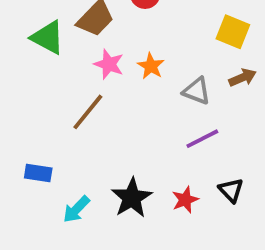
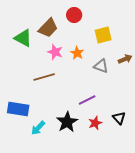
yellow square: (233, 32) -> (103, 35), moved, turned -36
brown line: (88, 112) -> (44, 77), turned 35
purple line: (202, 139) -> (87, 100), moved
blue rectangle: (38, 173) -> (18, 109), size x1.5

